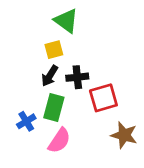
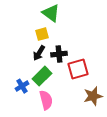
green rectangle: (54, 108) -> (42, 76), turned 30
brown star: (124, 135) -> (93, 96), turned -30
pink semicircle: (59, 141) -> (46, 100), turned -48

